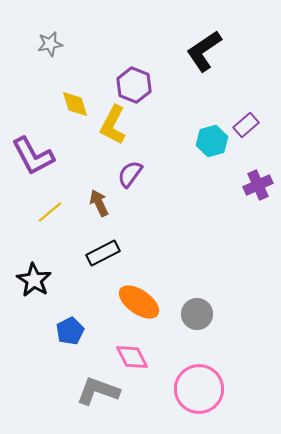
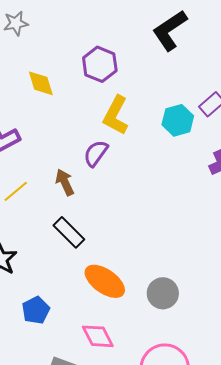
yellow L-shape: (113, 125) -> (116, 115), moved
black rectangle: (103, 253) -> (69, 232), turned 72

